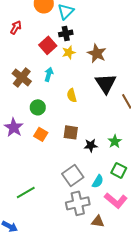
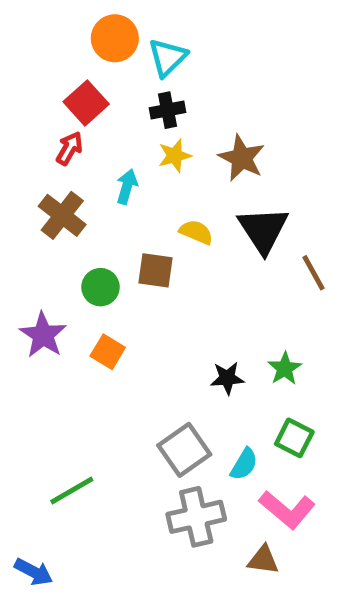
red arrow: (16, 27) -> (69, 148), moved
red square: (48, 45) -> (86, 103), moved
cyan arrow: (49, 74) -> (127, 187), moved
yellow semicircle: (72, 95) -> (196, 232), moved, turned 128
brown square: (71, 132) -> (156, 270), moved
brown triangle: (98, 221) -> (263, 560), moved

